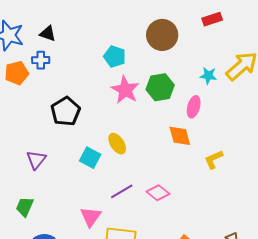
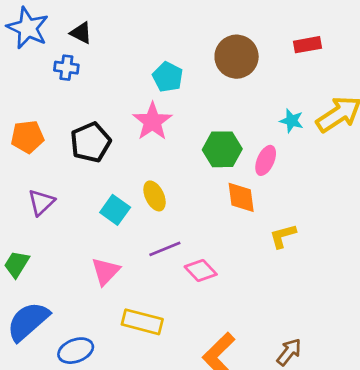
orange pentagon: (17, 73) -> (28, 137), moved
green hexagon: (160, 87) -> (222, 149), moved
pink star: (125, 90) -> (152, 121), moved
purple line: (122, 191) -> (165, 249), moved
pink triangle: (91, 217) -> (106, 271), moved

